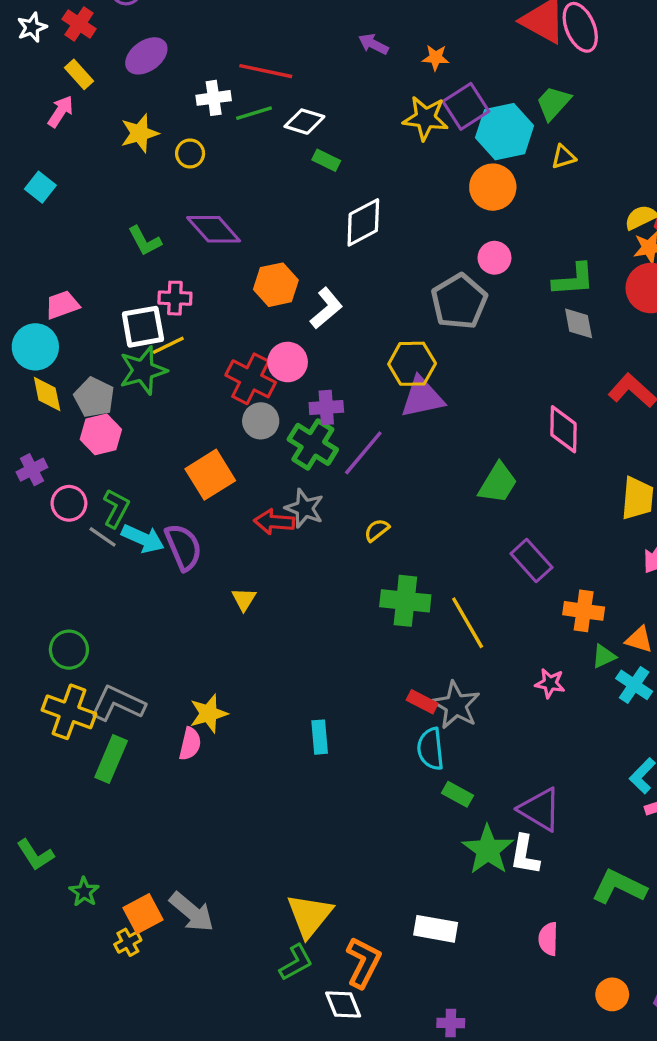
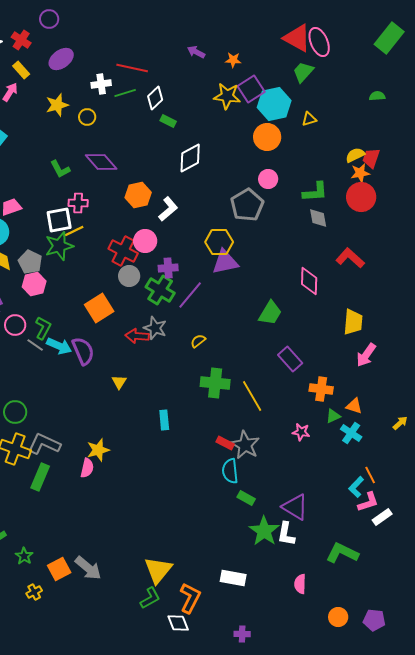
green trapezoid: (553, 103) -> (303, 72), moved
white diamond: (304, 122) -> (155, 98), turned -60
cyan rectangle: (320, 737) -> (164, 420), moved
yellow cross: (128, 942) -> (34, 592), moved

